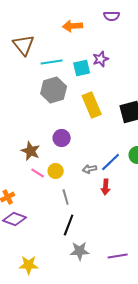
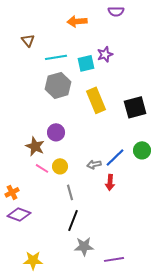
brown triangle: (24, 45) -> (28, 40), size x0.6
purple circle: (62, 138) -> (56, 132), moved
purple line: (118, 256) -> (114, 259), moved

